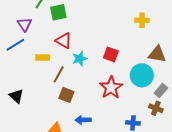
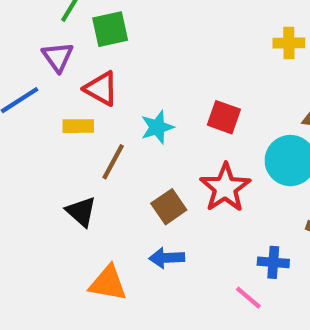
purple triangle: (25, 24) -> (58, 57), moved
red triangle: (64, 41) -> (101, 89), moved
brown square: (66, 95) -> (169, 207), moved, turned 35
black triangle: (16, 96) -> (81, 212), moved

